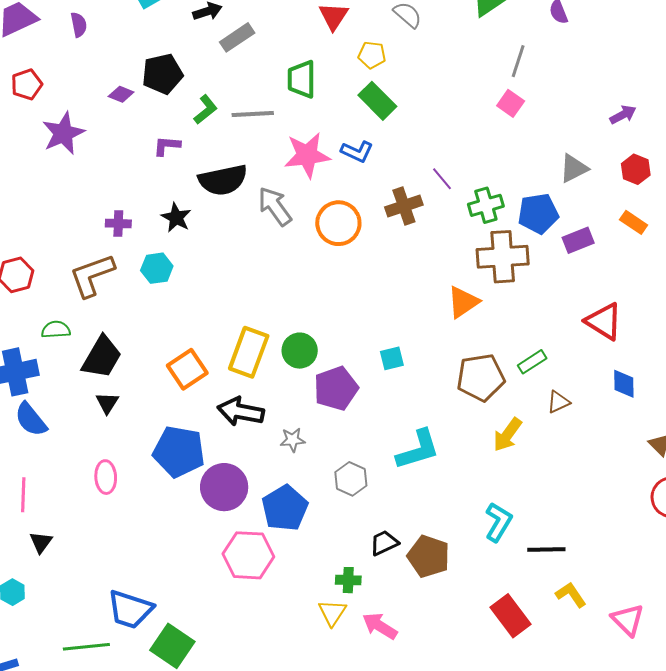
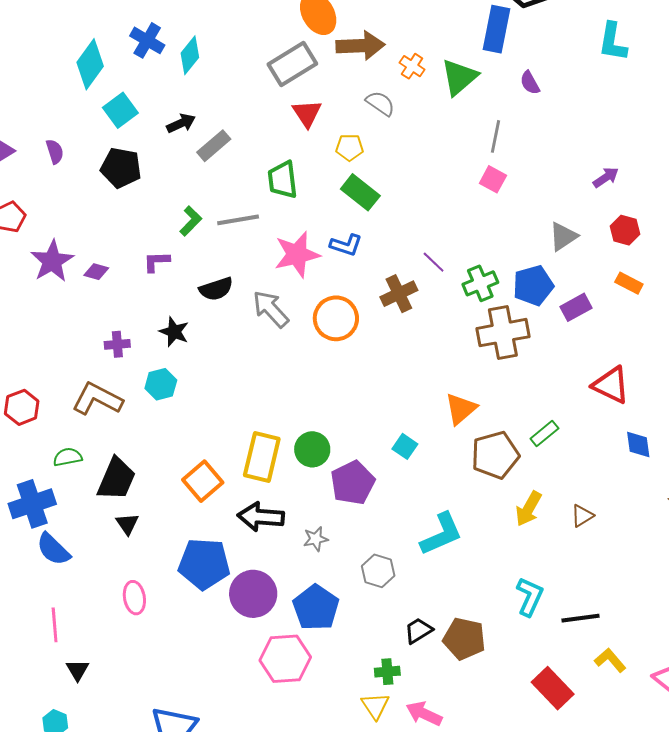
black pentagon: (162, 74) -> (121, 168), moved, turned 30
purple diamond: (121, 94) -> (96, 272), moved
black semicircle: (223, 180) -> (216, 289), size x0.7
brown L-shape: (92, 275) -> (97, 399), turned 54
orange triangle: (463, 302) -> (461, 409), moved
cyan square: (392, 358) -> (405, 446), turned -35
brown triangle: (558, 402) -> (582, 516), moved

